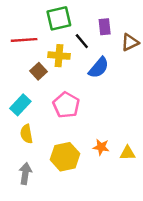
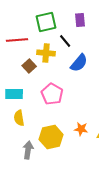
purple rectangle: (105, 27) -> (80, 20), moved
cyan rectangle: (20, 105) -> (14, 94), turned 48
gray arrow: (25, 174) -> (28, 150), moved

